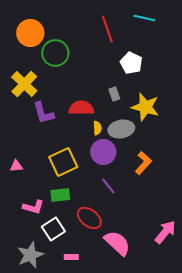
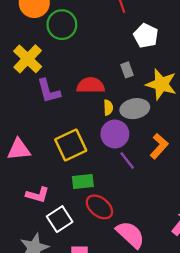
pink triangle: (16, 166) -> (19, 149), size x1.6
purple line: (108, 186) -> (127, 161), moved
green rectangle: (60, 195) -> (83, 182), moved

